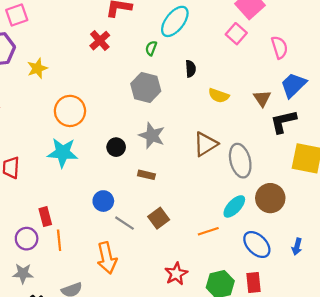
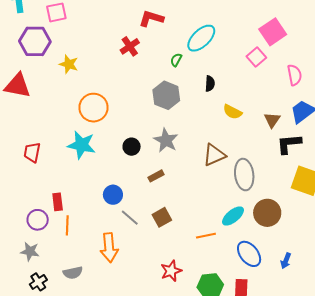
yellow star: (37, 68) -> (69, 64), turned 30
brown rectangle: (146, 175) -> (156, 176), turned -49

